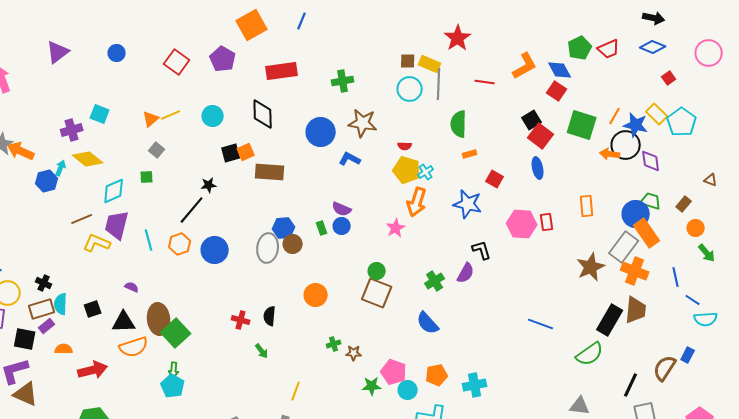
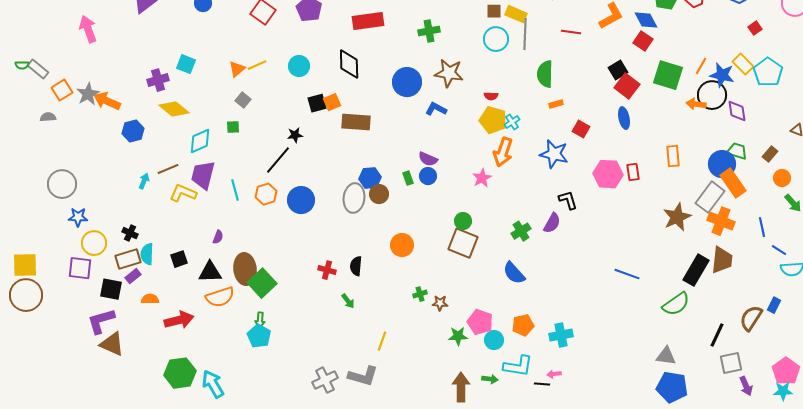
cyan arrow: (61, 168) -> (144, 181), moved
purple semicircle: (132, 287) -> (218, 237), turned 88

